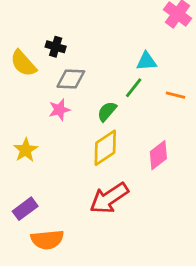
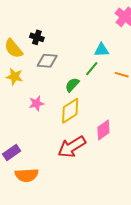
pink star: (59, 110) -> (36, 103), moved
yellow star: (26, 150) -> (14, 77), moved, turned -30
pink diamond: (158, 155) -> (103, 130), moved

